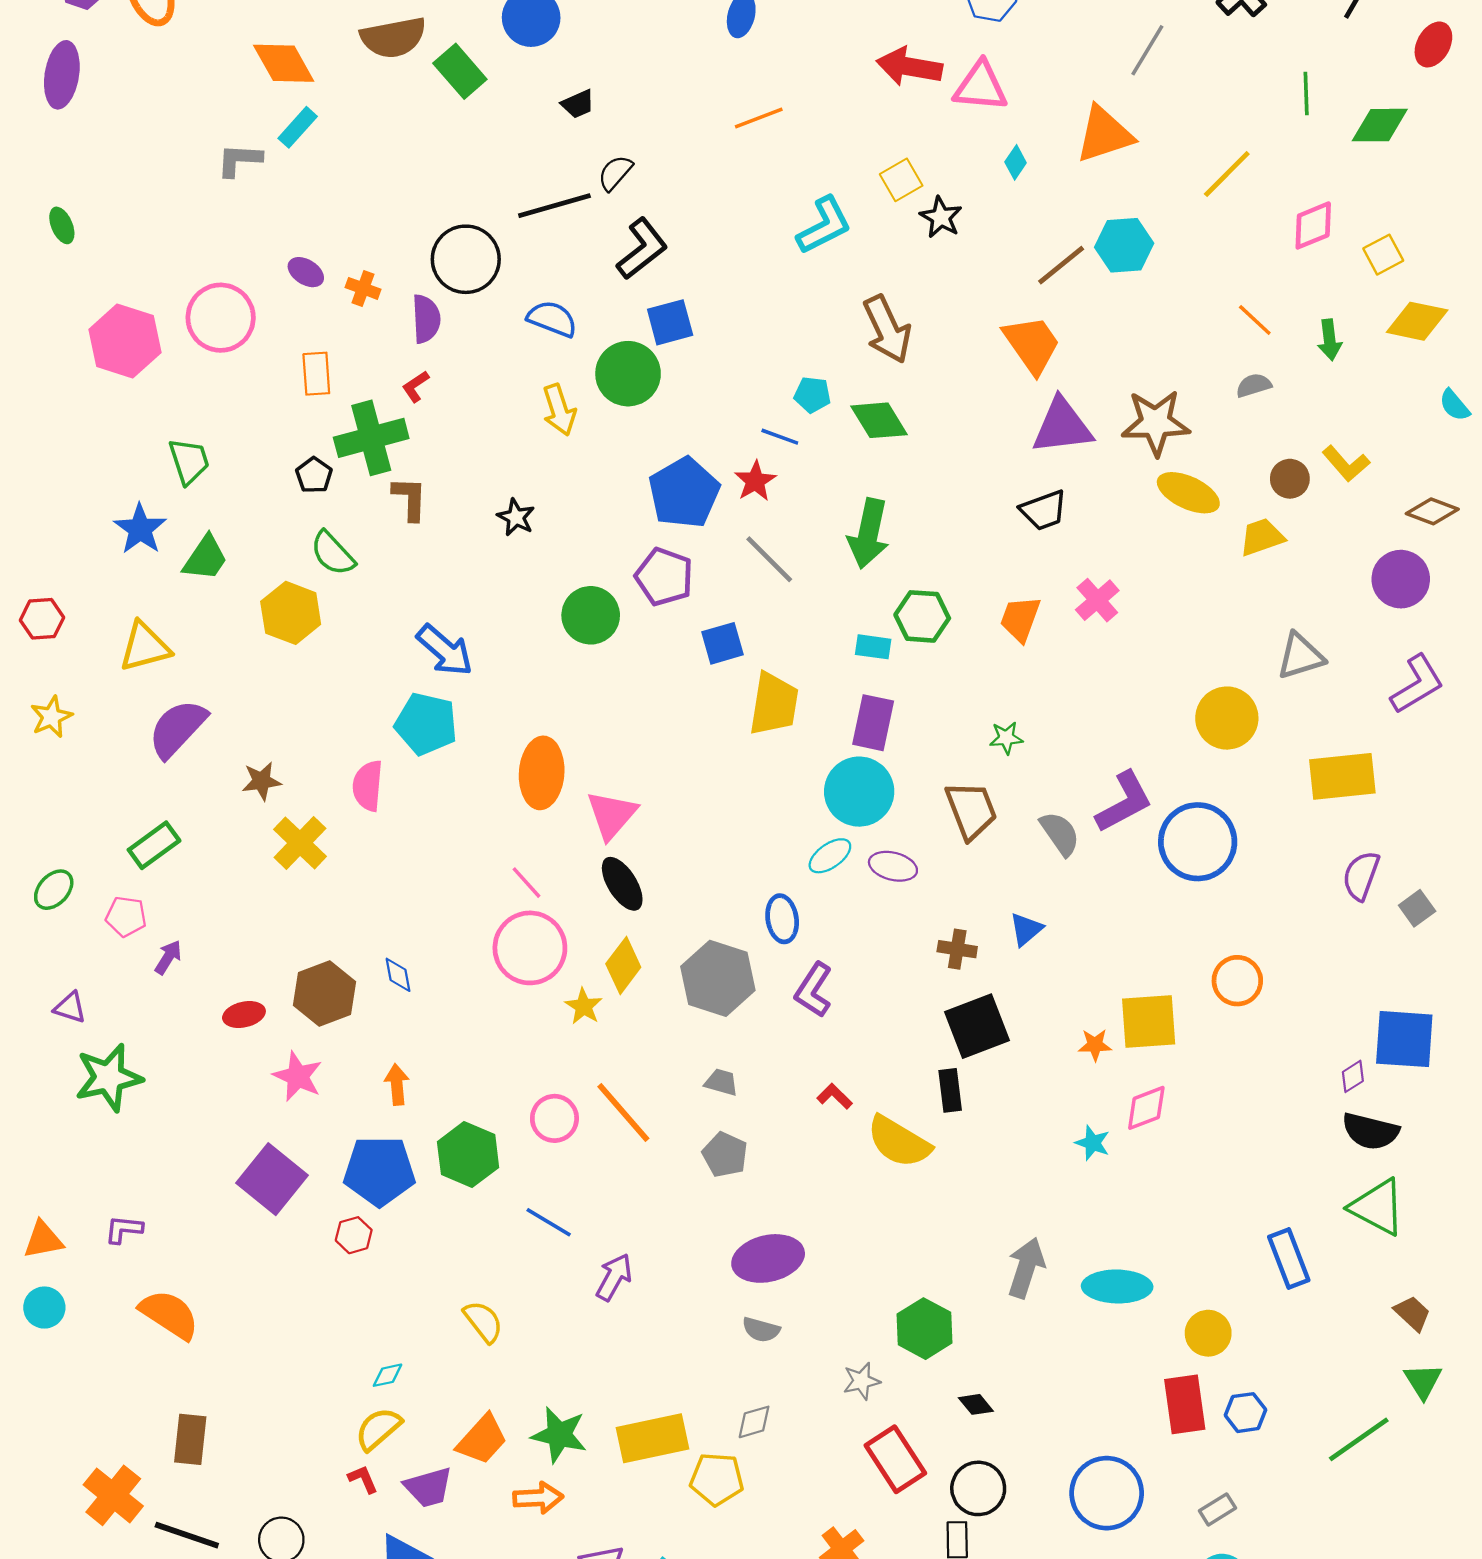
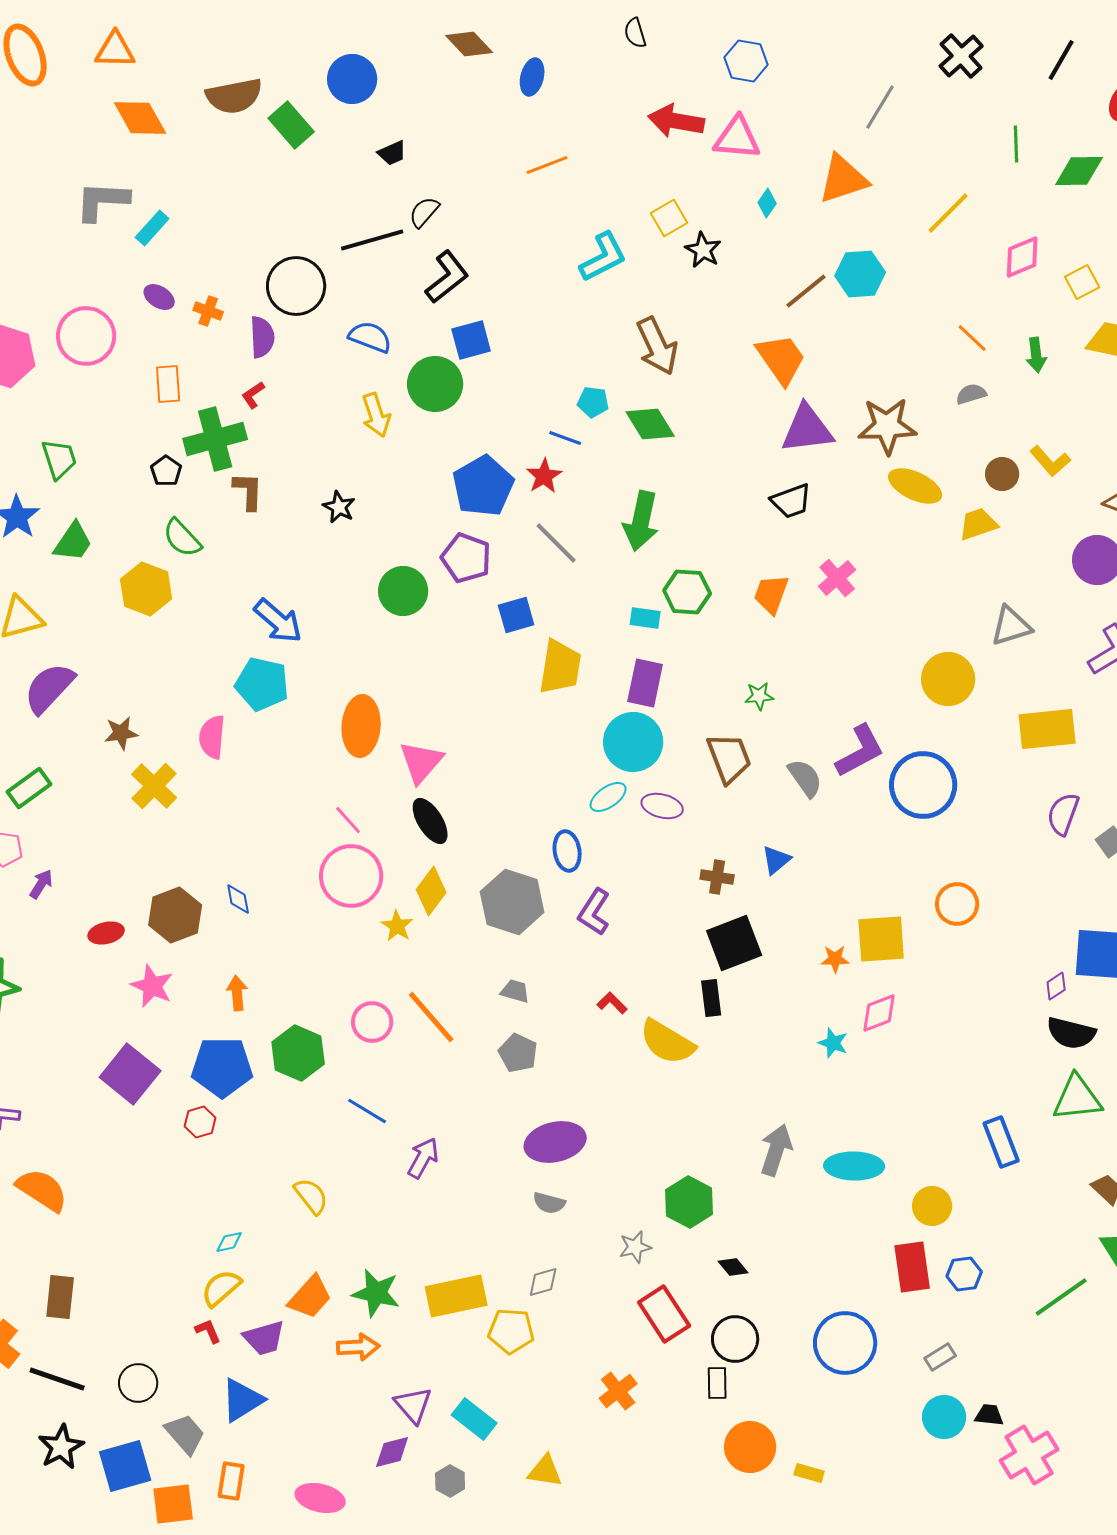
cyan rectangle: (298, 127) -> (152, 228), moved
gray L-shape: (239, 160) -> (102, 201), size x1.4
green triangle: (1377, 1207) -> (1077, 1098), turned -34

